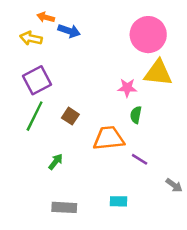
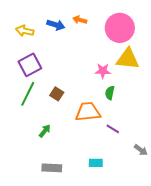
orange arrow: (46, 17) -> (80, 20), moved

